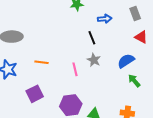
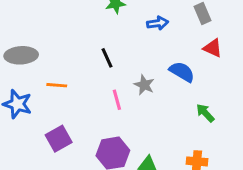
black line: (92, 38) -> (107, 58), moved
blue semicircle: (126, 61) -> (182, 72), moved, turned 66
orange line: (41, 62) -> (57, 85), moved

